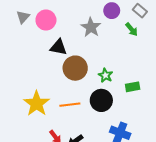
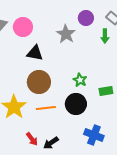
green arrow: (132, 29) -> (105, 36), turned 40
brown circle: (75, 68) -> (39, 82), moved

